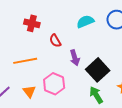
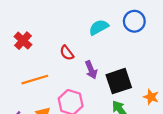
red cross: (32, 23) -> (23, 41), moved, turned 35
black square: (98, 70) -> (119, 81), turned 30

